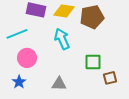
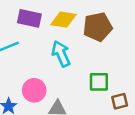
pink circle: (27, 58) -> (34, 90), moved

